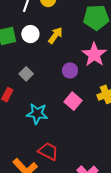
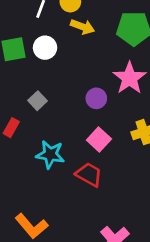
yellow arrow: (55, 35) -> (82, 27), moved, turned 72
red trapezoid: (48, 151) -> (89, 175), moved

